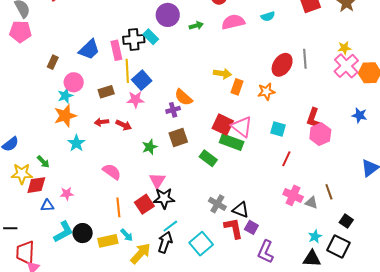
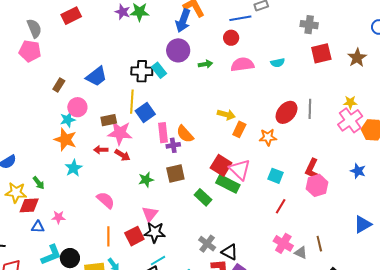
pink rectangle: (116, 50) -> (163, 133), moved
pink star: (136, 99) -> (120, 133), moved, size x1.4
orange star: (65, 116) -> (65, 140), turned 30

